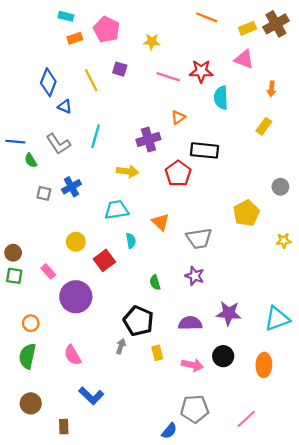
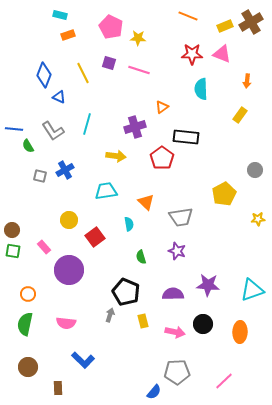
pink pentagon: (107, 29) -> (111, 27), moved
red star: (201, 71) -> (192, 54), moved
pink line: (168, 77) -> (139, 70), moved
cyan semicircle: (131, 241) -> (129, 224), moved
pink semicircle: (73, 355) -> (66, 323), turned -54

